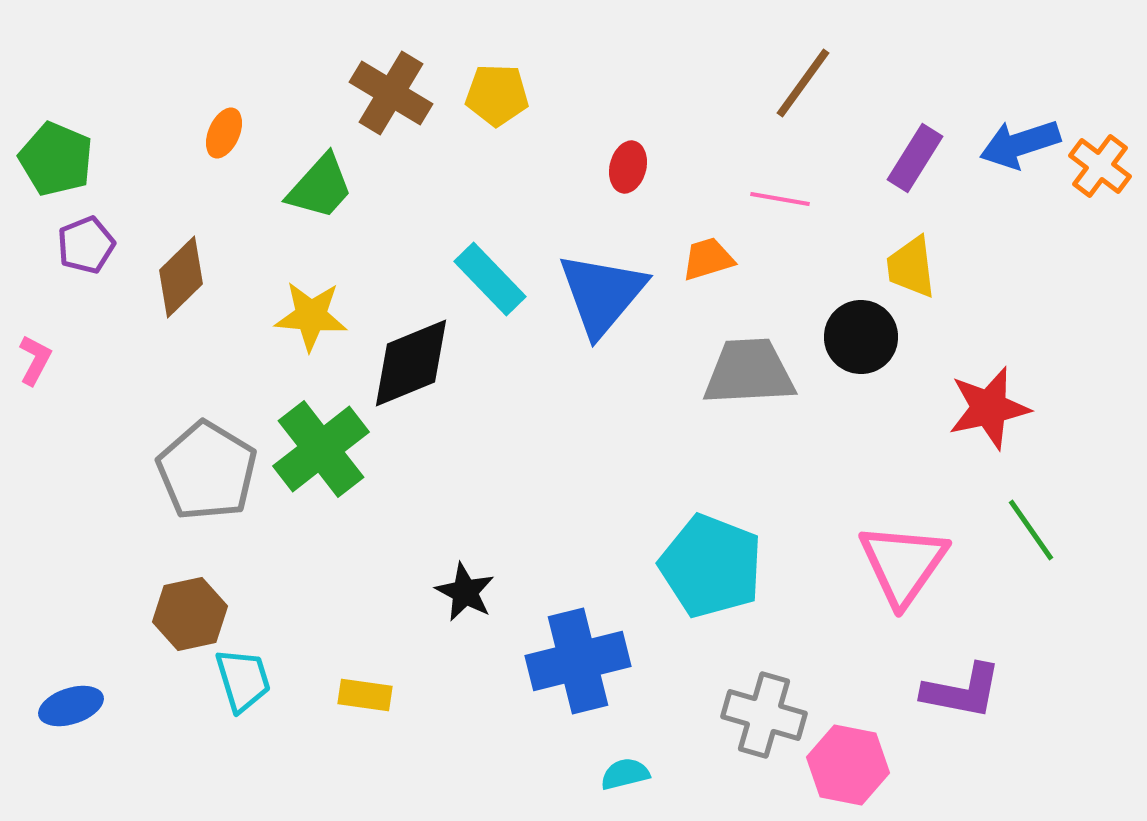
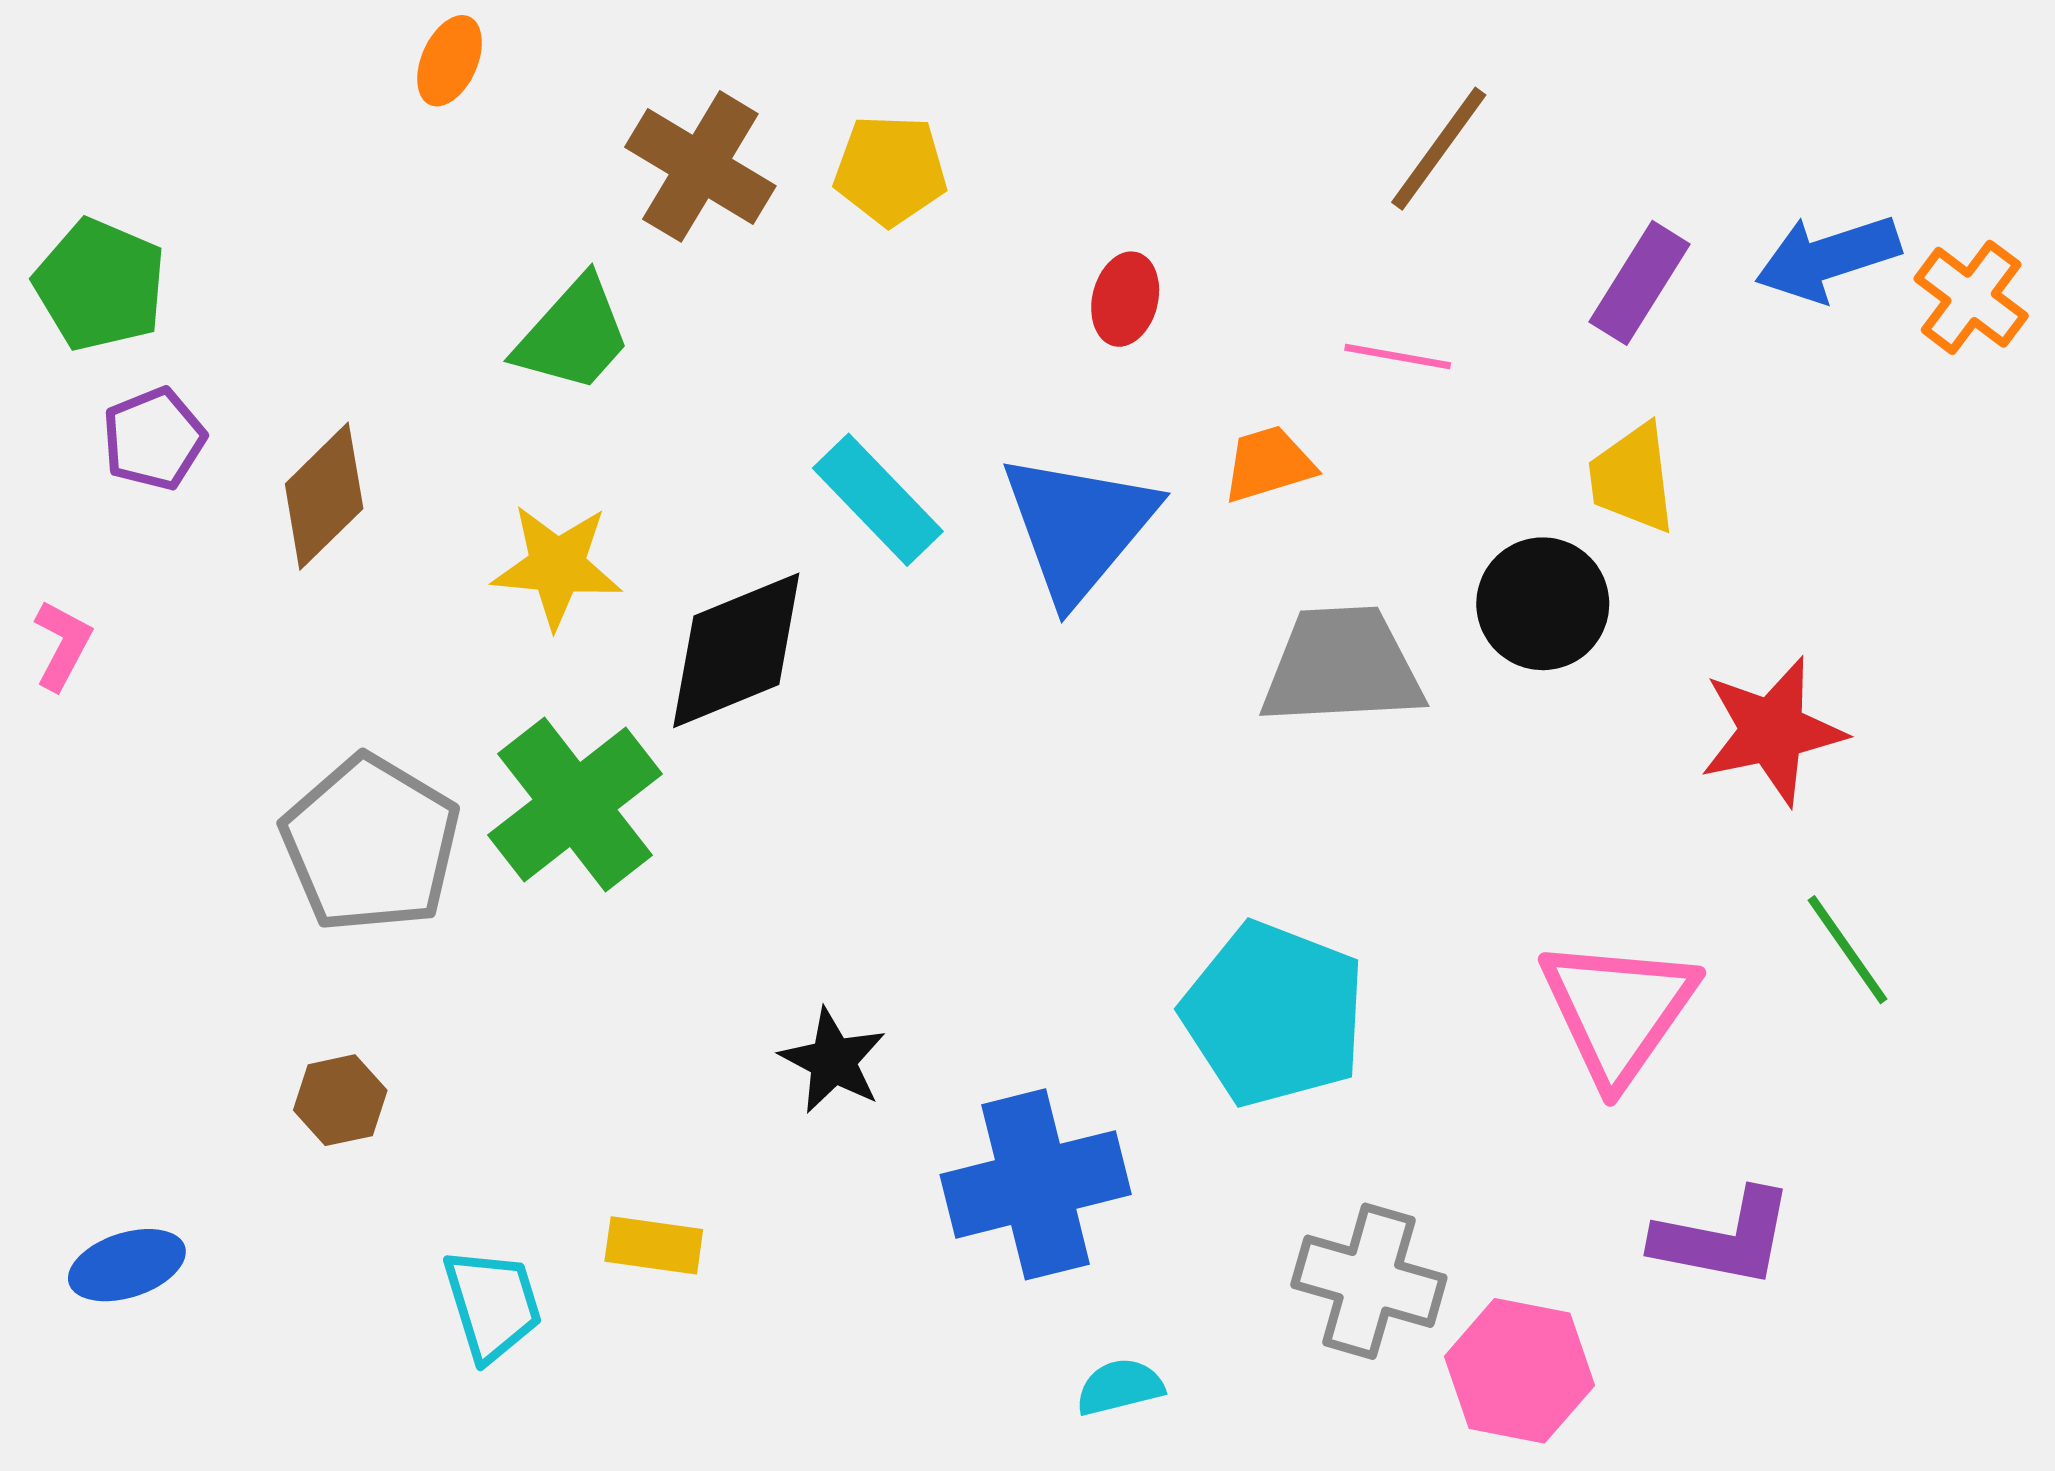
orange ellipse: (224, 133) -> (450, 61), moved
brown hexagon: (190, 614) -> (340, 1100), size x0.7
cyan trapezoid: (243, 680) -> (493, 1305), moved

